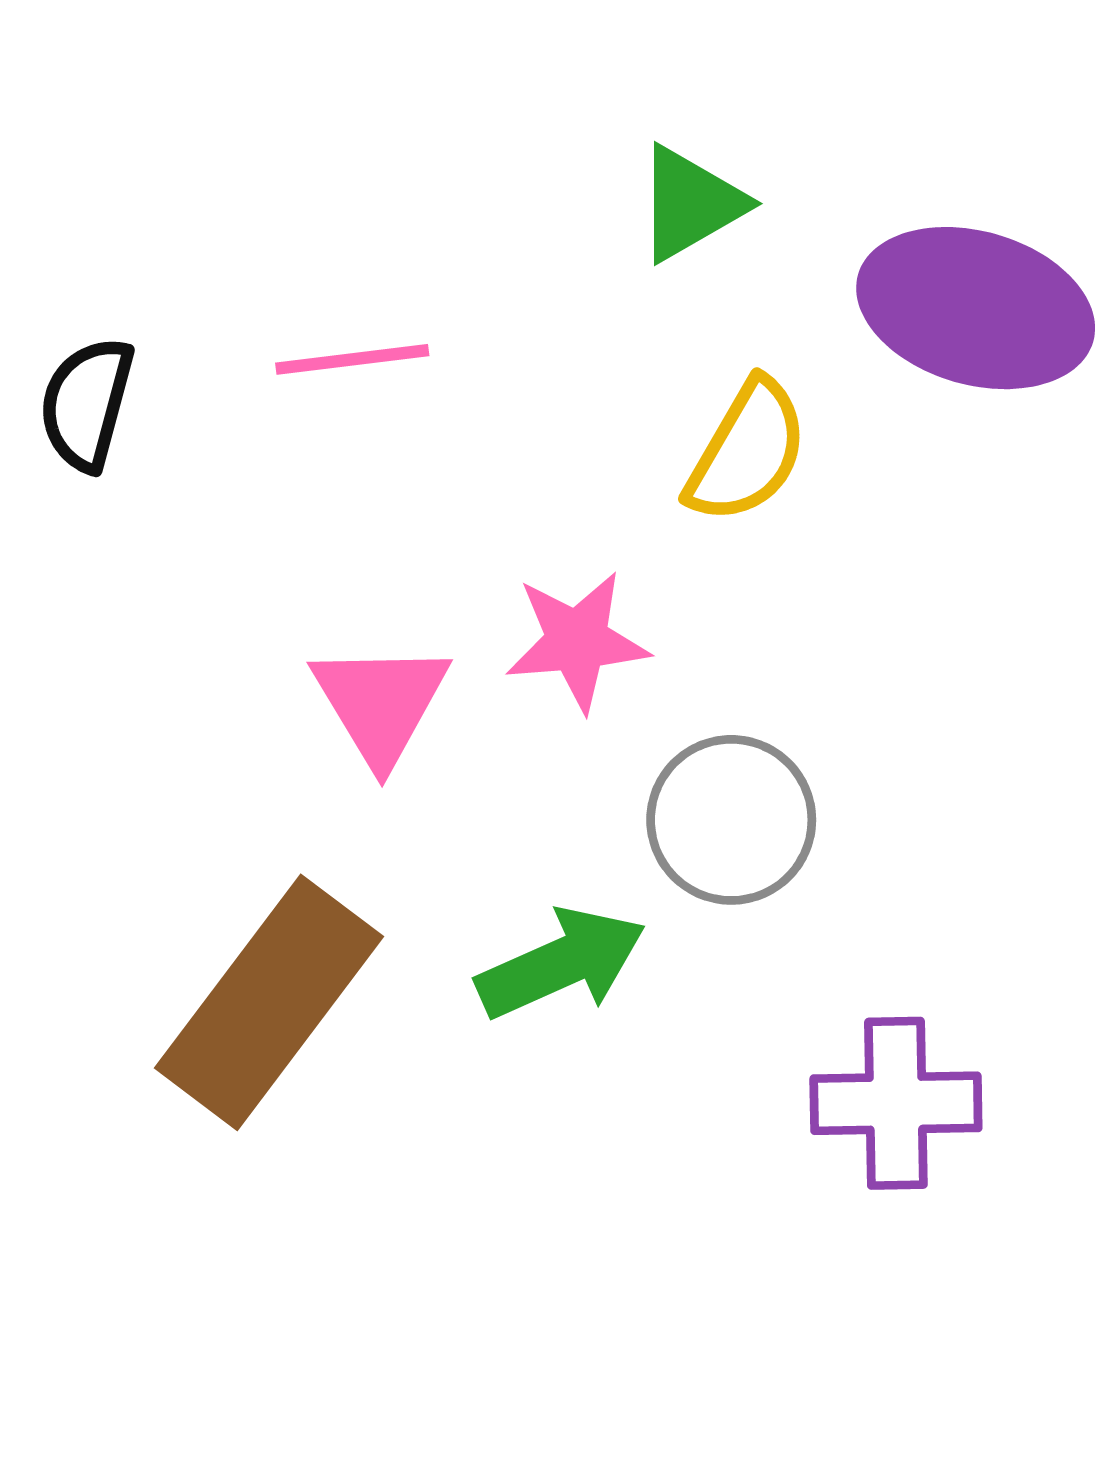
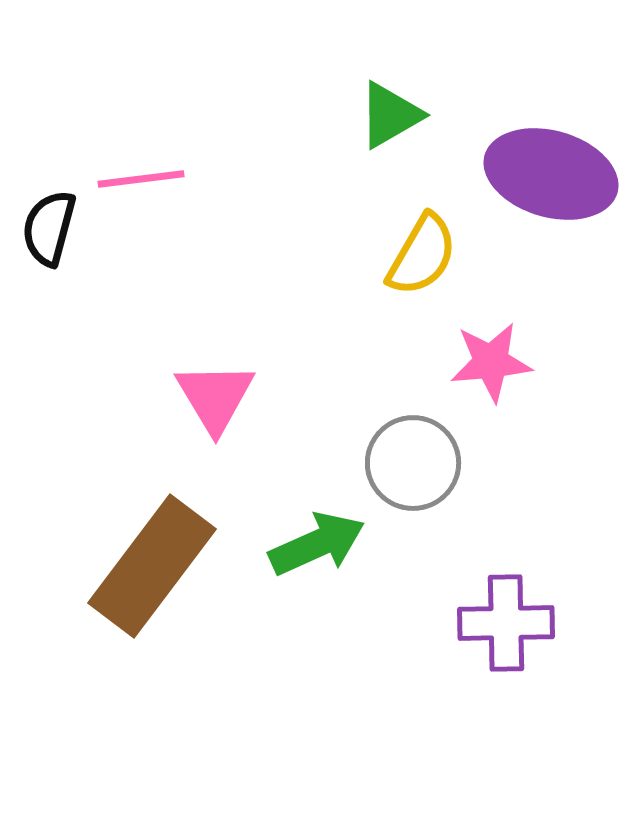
pink line: (352, 359) -> (141, 179), moved
pink star: (577, 641) -> (491, 362), moved

